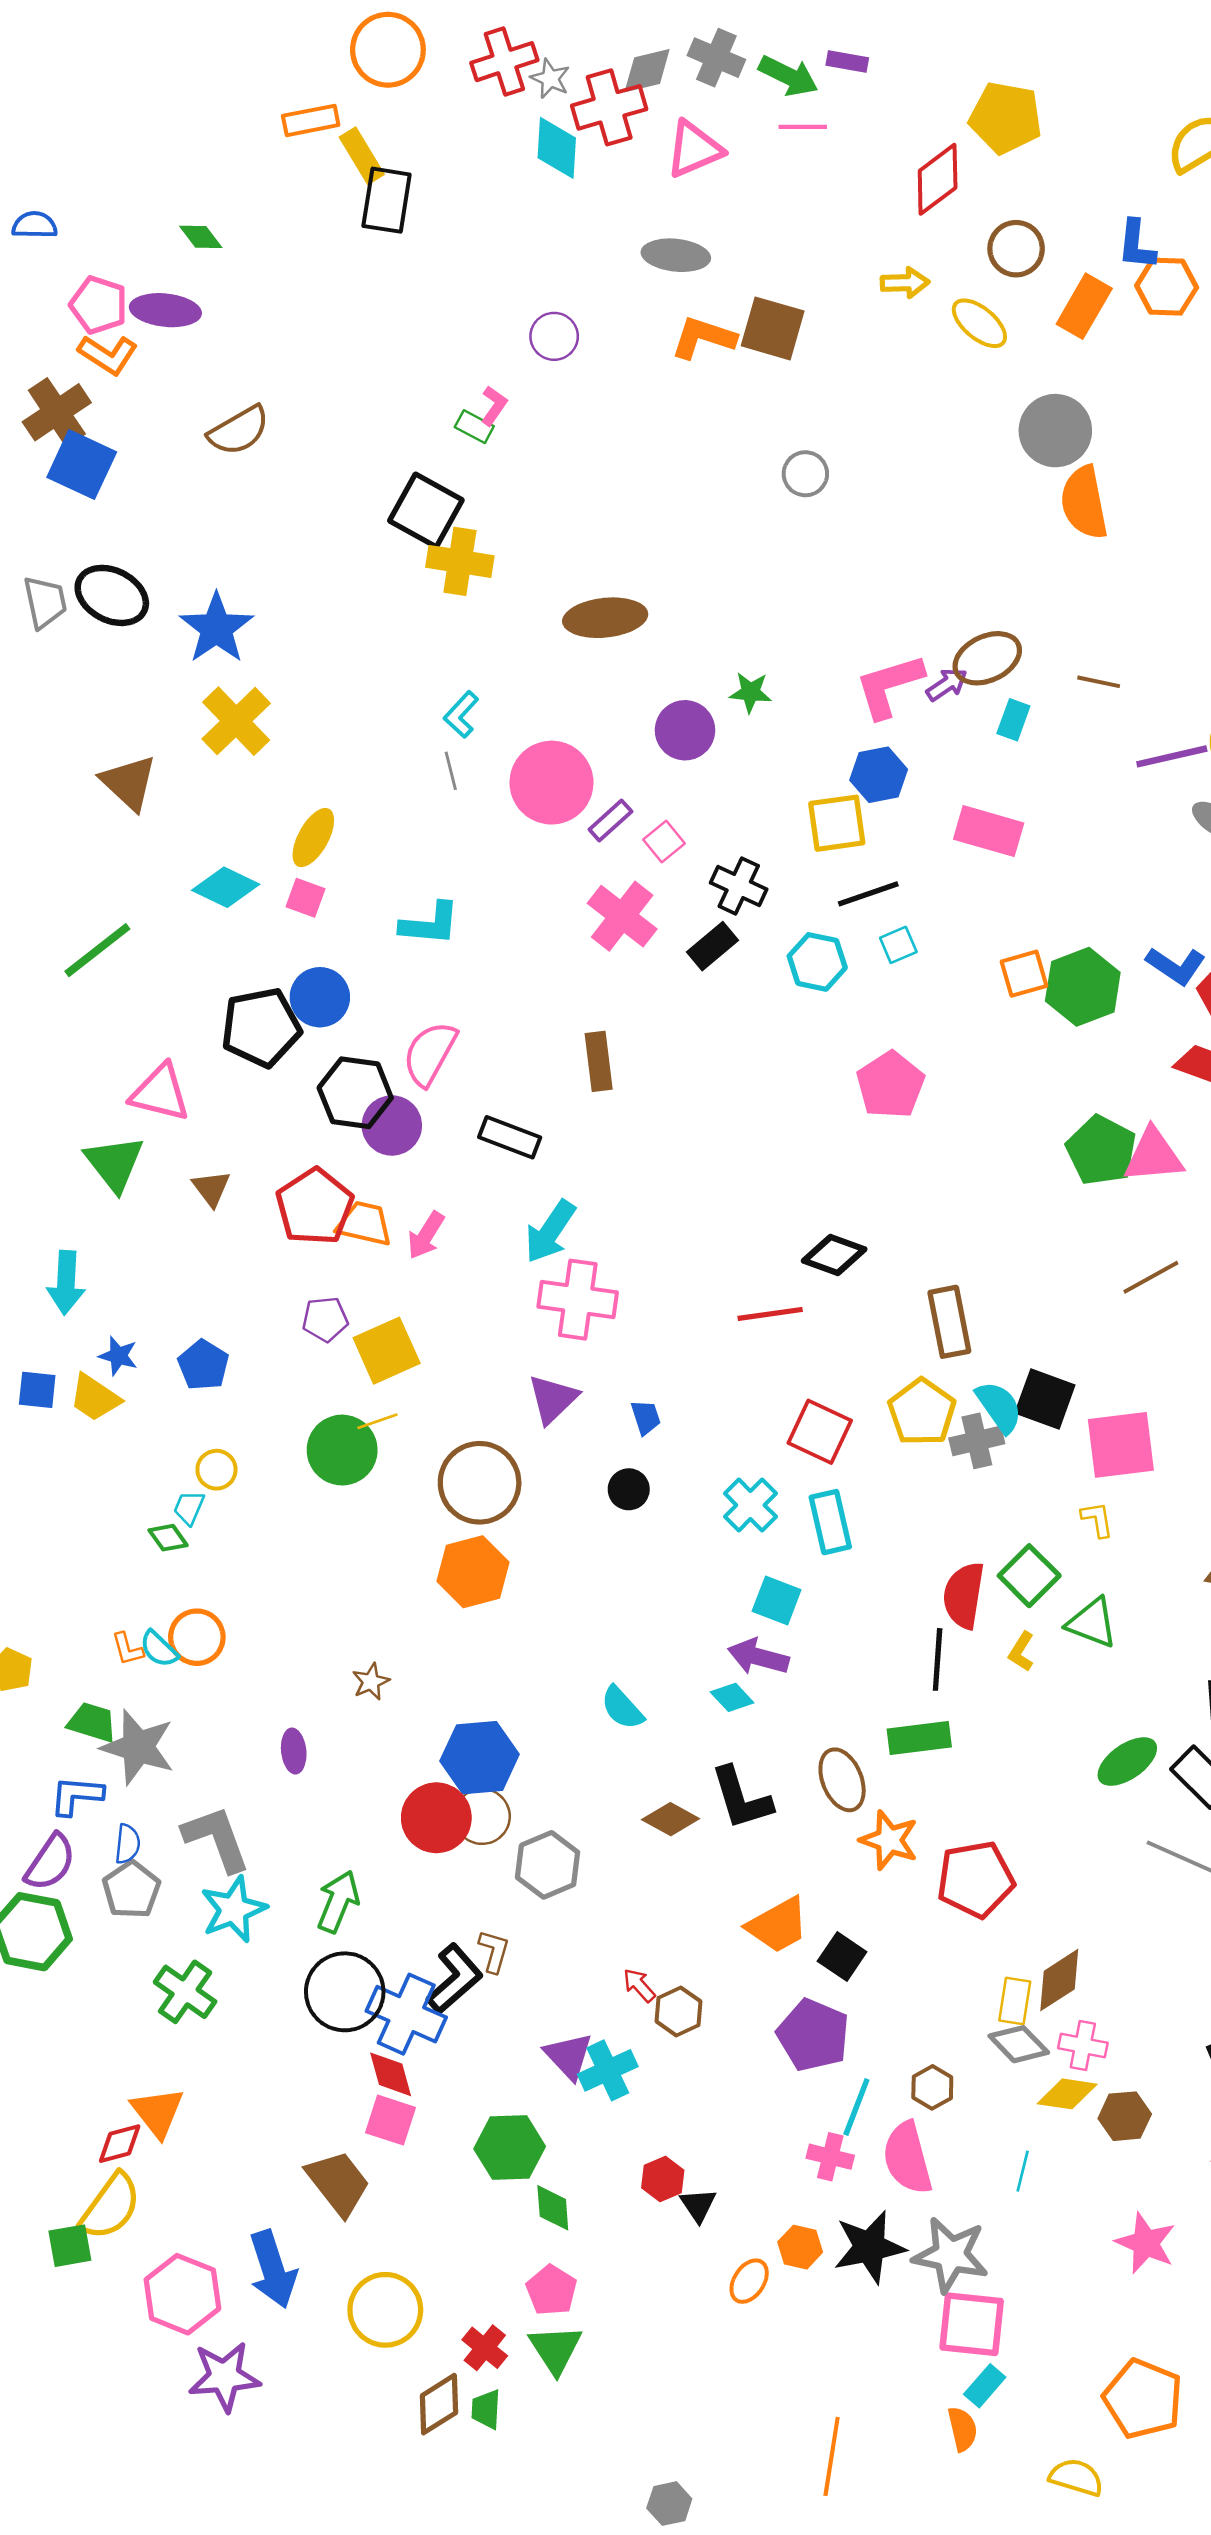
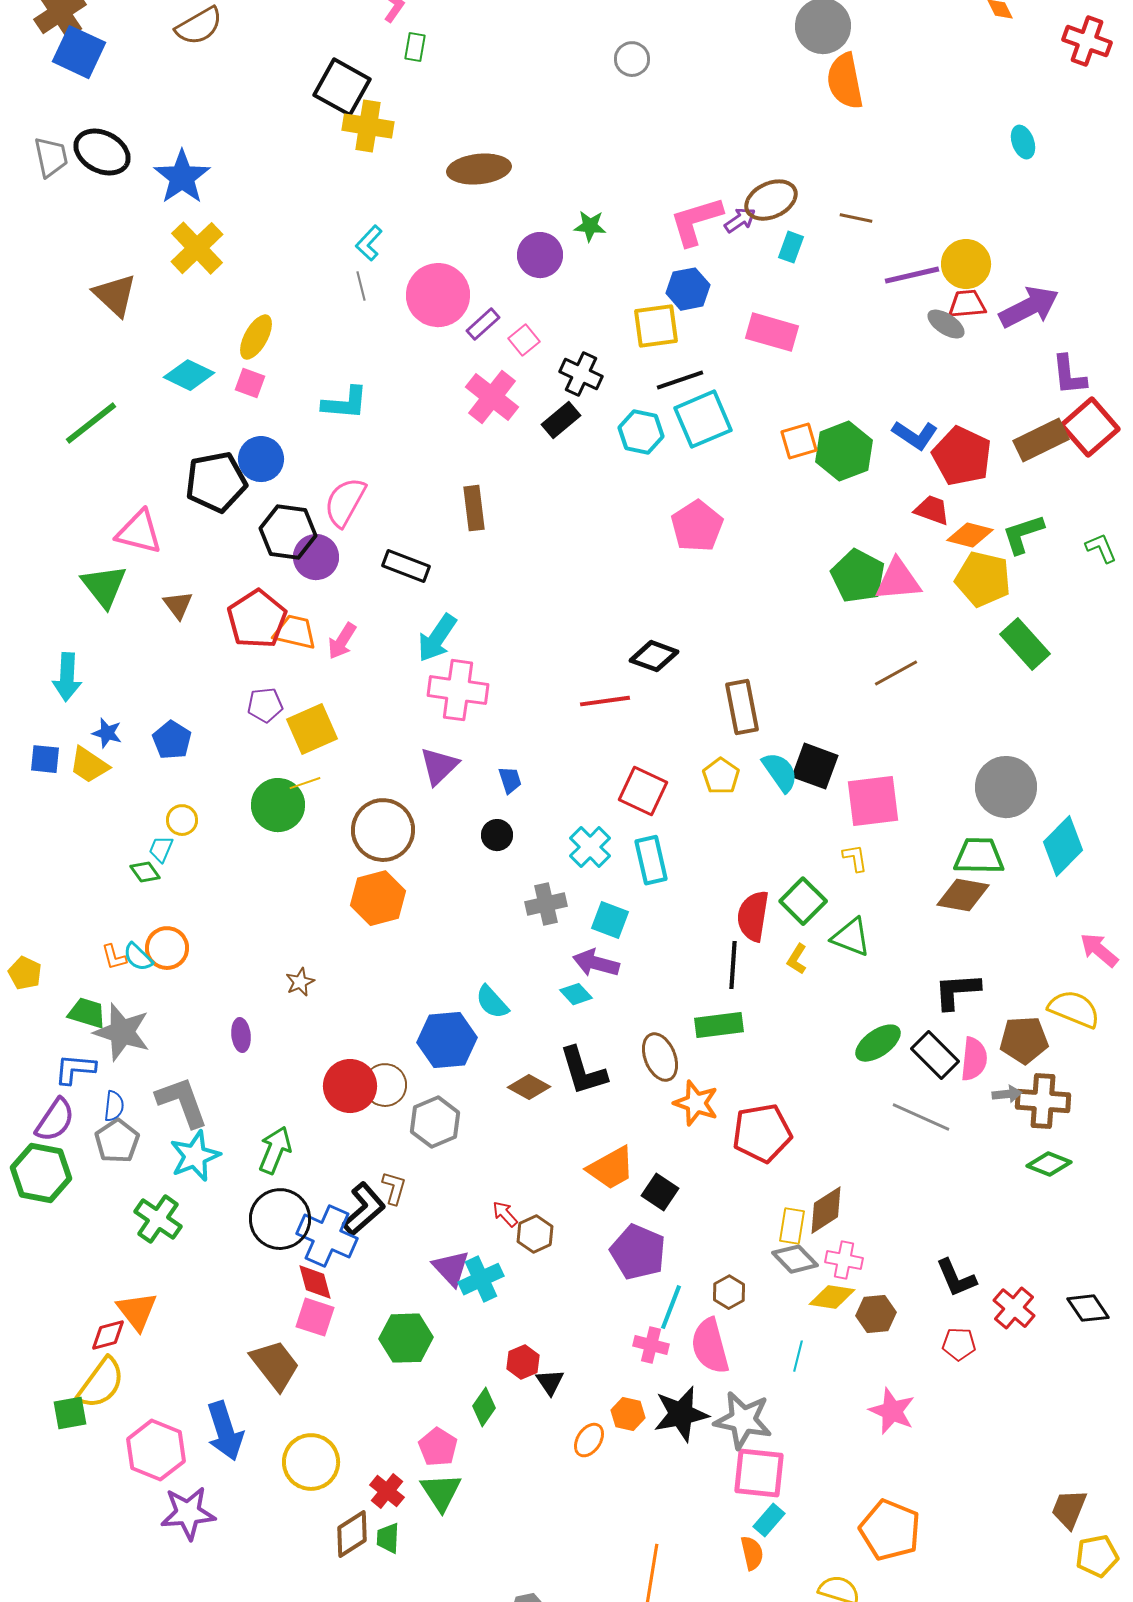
green rectangle: (474, 427) -> (415, 47), moved, turned 72
cyan square: (898, 945) -> (703, 419), size x2.0
yellow pentagon: (922, 1412) -> (721, 776), size x0.7
gray cross: (977, 1441) -> (546, 904), moved
blue hexagon: (480, 1758) -> (447, 1040), moved
green diamond: (553, 2208) -> (484, 1407), moved, turned 39

